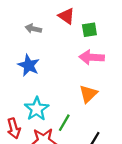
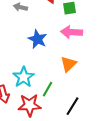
blue star: (29, 65) -> (38, 39), moved

